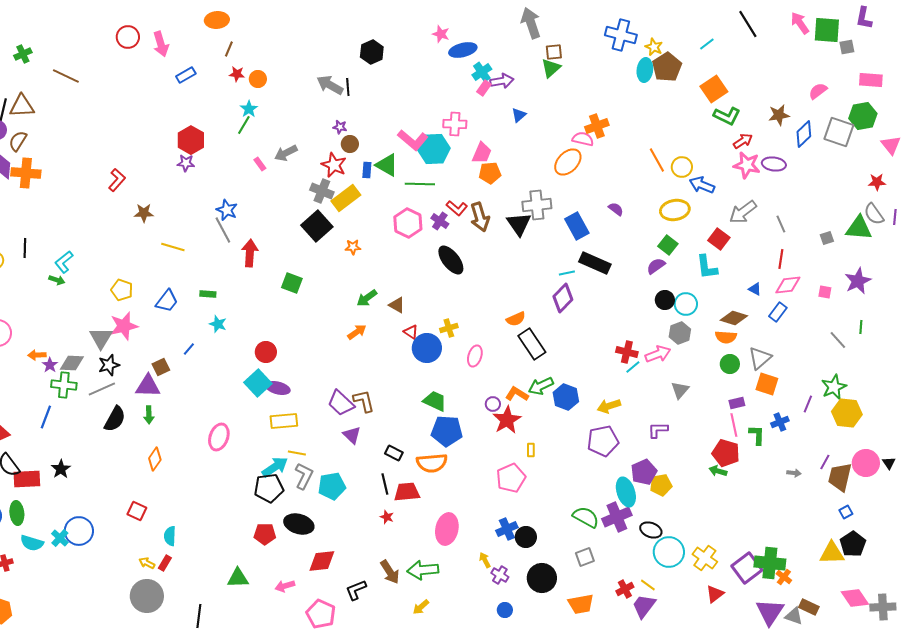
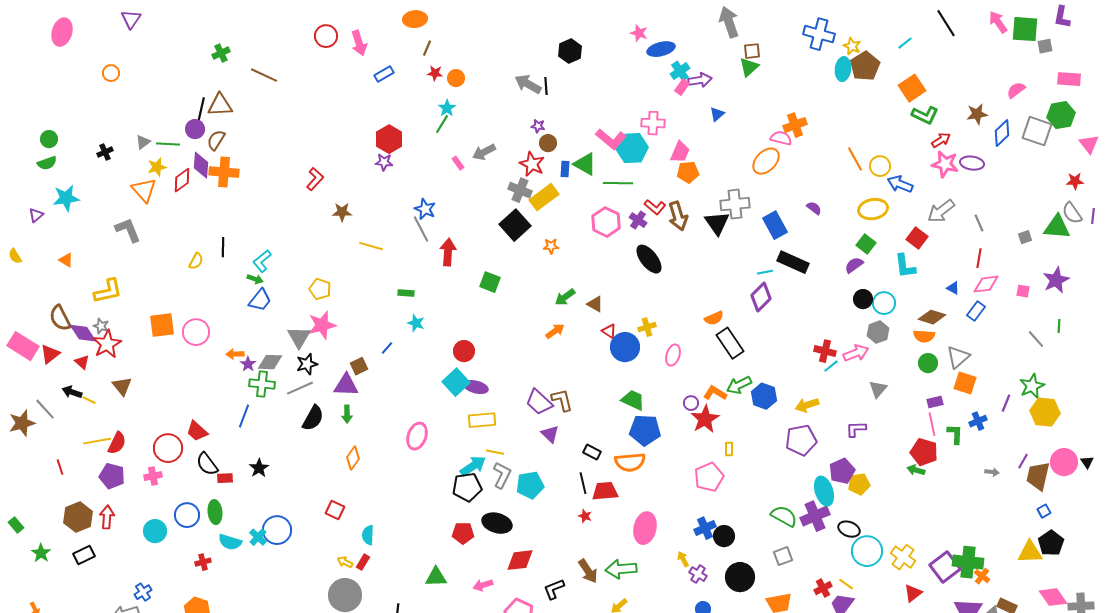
blue trapezoid: (167, 301) -> (260, 300), moved
red rectangle: (27, 479) -> (225, 478), size x0.6

